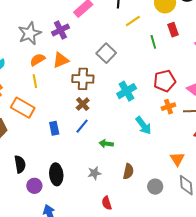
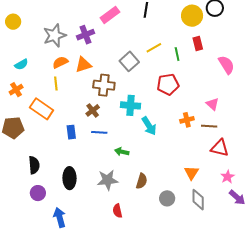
yellow line: (133, 21) -> (154, 48), moved
red pentagon: (165, 81) -> (168, 84), moved
cyan cross: (127, 91) -> (130, 105), moved, turned 30
brown cross: (83, 104) -> (93, 110), moved
cyan arrow: (143, 125) -> (149, 126), moved
blue line: (82, 126) -> (99, 132), turned 49
gray star: (94, 173) -> (108, 180), size x1.5
purple circle: (34, 186) -> (38, 193), moved

